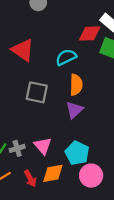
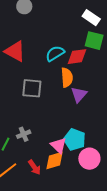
red diamond: (90, 34) -> (77, 57), moved
purple triangle: (74, 110) -> (79, 95), moved
pink triangle: (43, 146) -> (59, 145), moved
gray cross: (17, 148) -> (24, 134), moved

